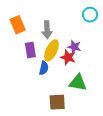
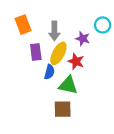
cyan circle: (90, 15) -> (103, 25), moved
purple star: (74, 47) -> (83, 39), moved
green triangle: (78, 83) -> (68, 85), moved

